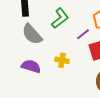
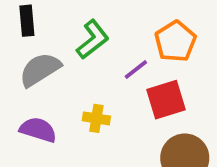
gray semicircle: (32, 34) -> (40, 70), turned 100

